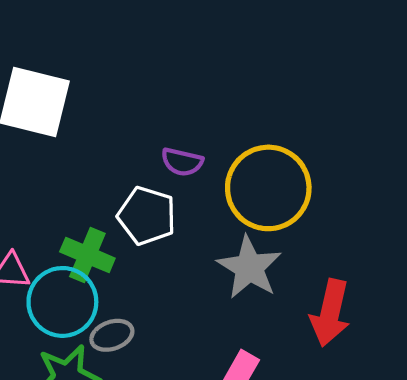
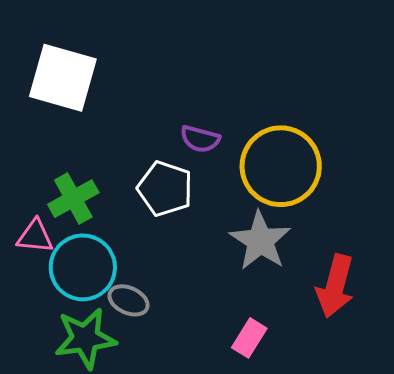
green cross: (87, 255) -> (73, 199), moved, turned 36
gray ellipse: (112, 335) -> (128, 300), turned 42

